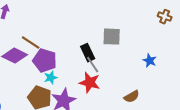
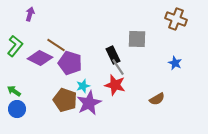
brown cross: (165, 17) -> (176, 19), moved, size x1.5
cyan star: (51, 78) -> (83, 86), moved

